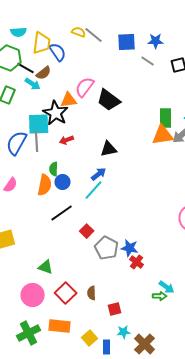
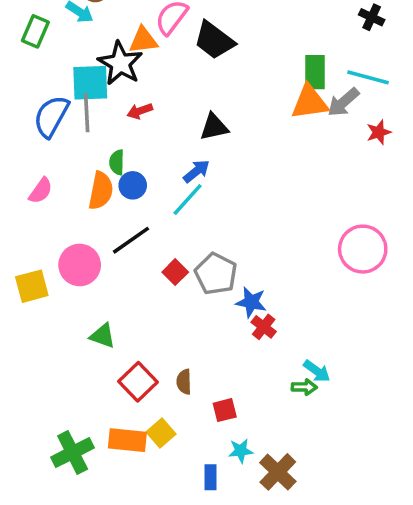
gray pentagon: (107, 248) -> (216, 274), moved
pink circle: (33, 295) -> (80, 265), moved
yellow square: (90, 338) -> (161, 433), moved

